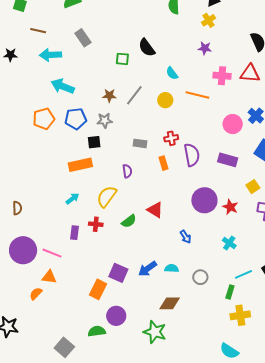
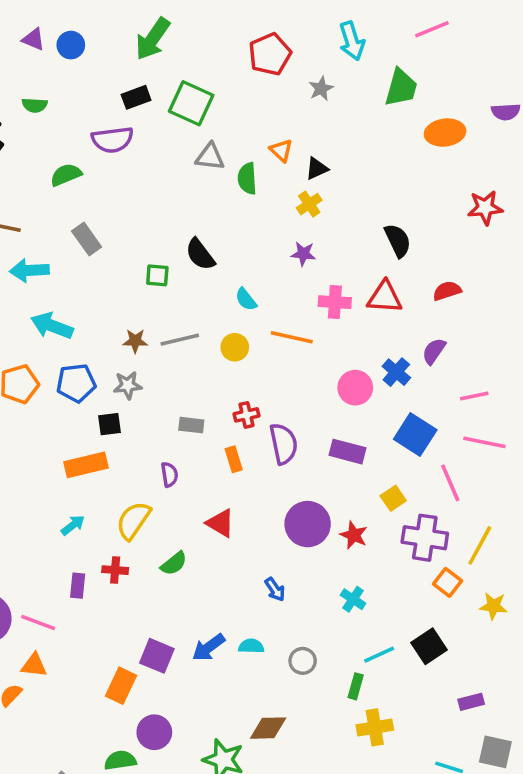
gray line: (134, 95) -> (180, 340), turned 40
red triangle: (155, 210) -> (220, 523), moved
brown diamond: (170, 303) -> (268, 728), moved

